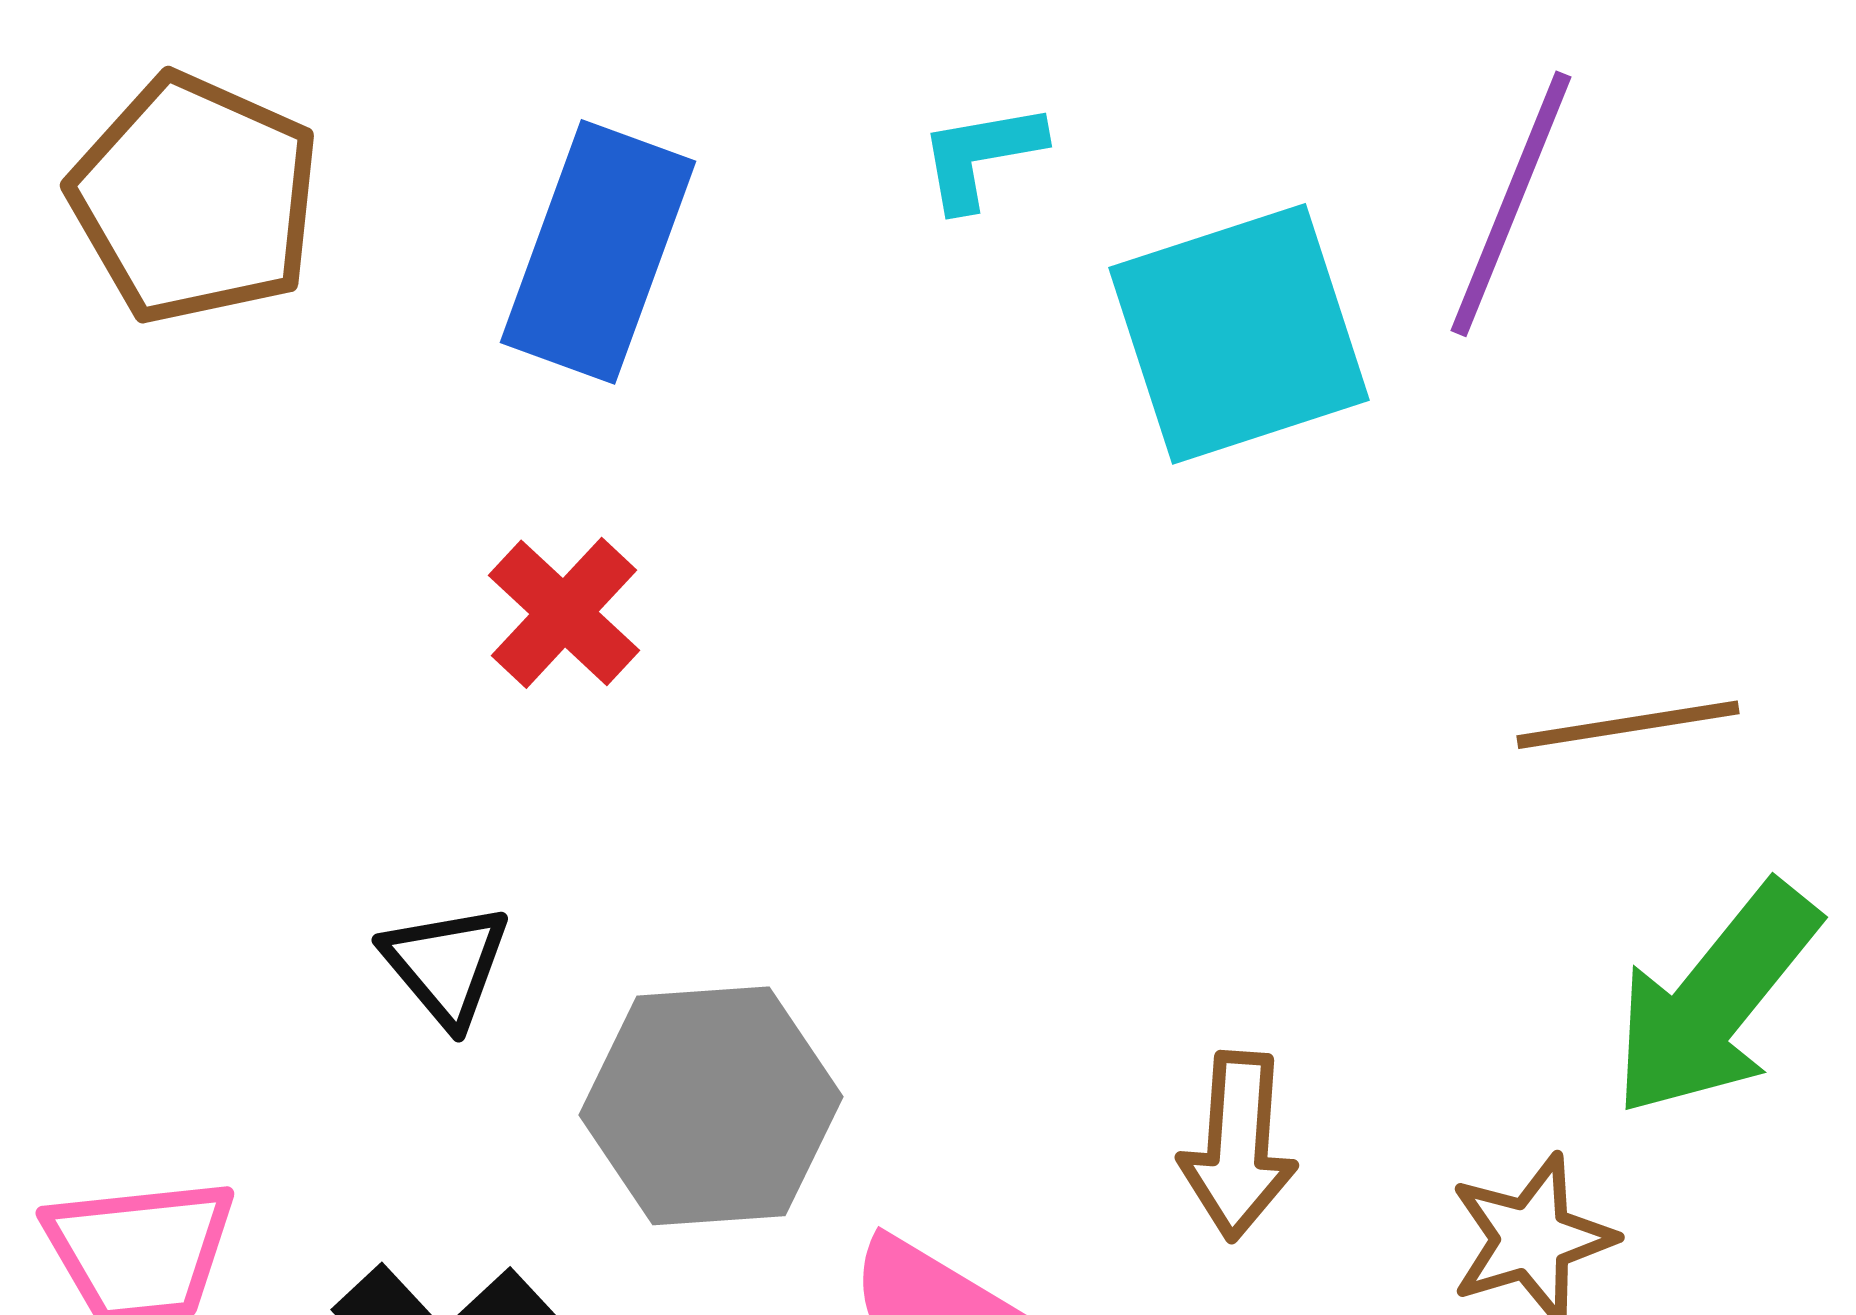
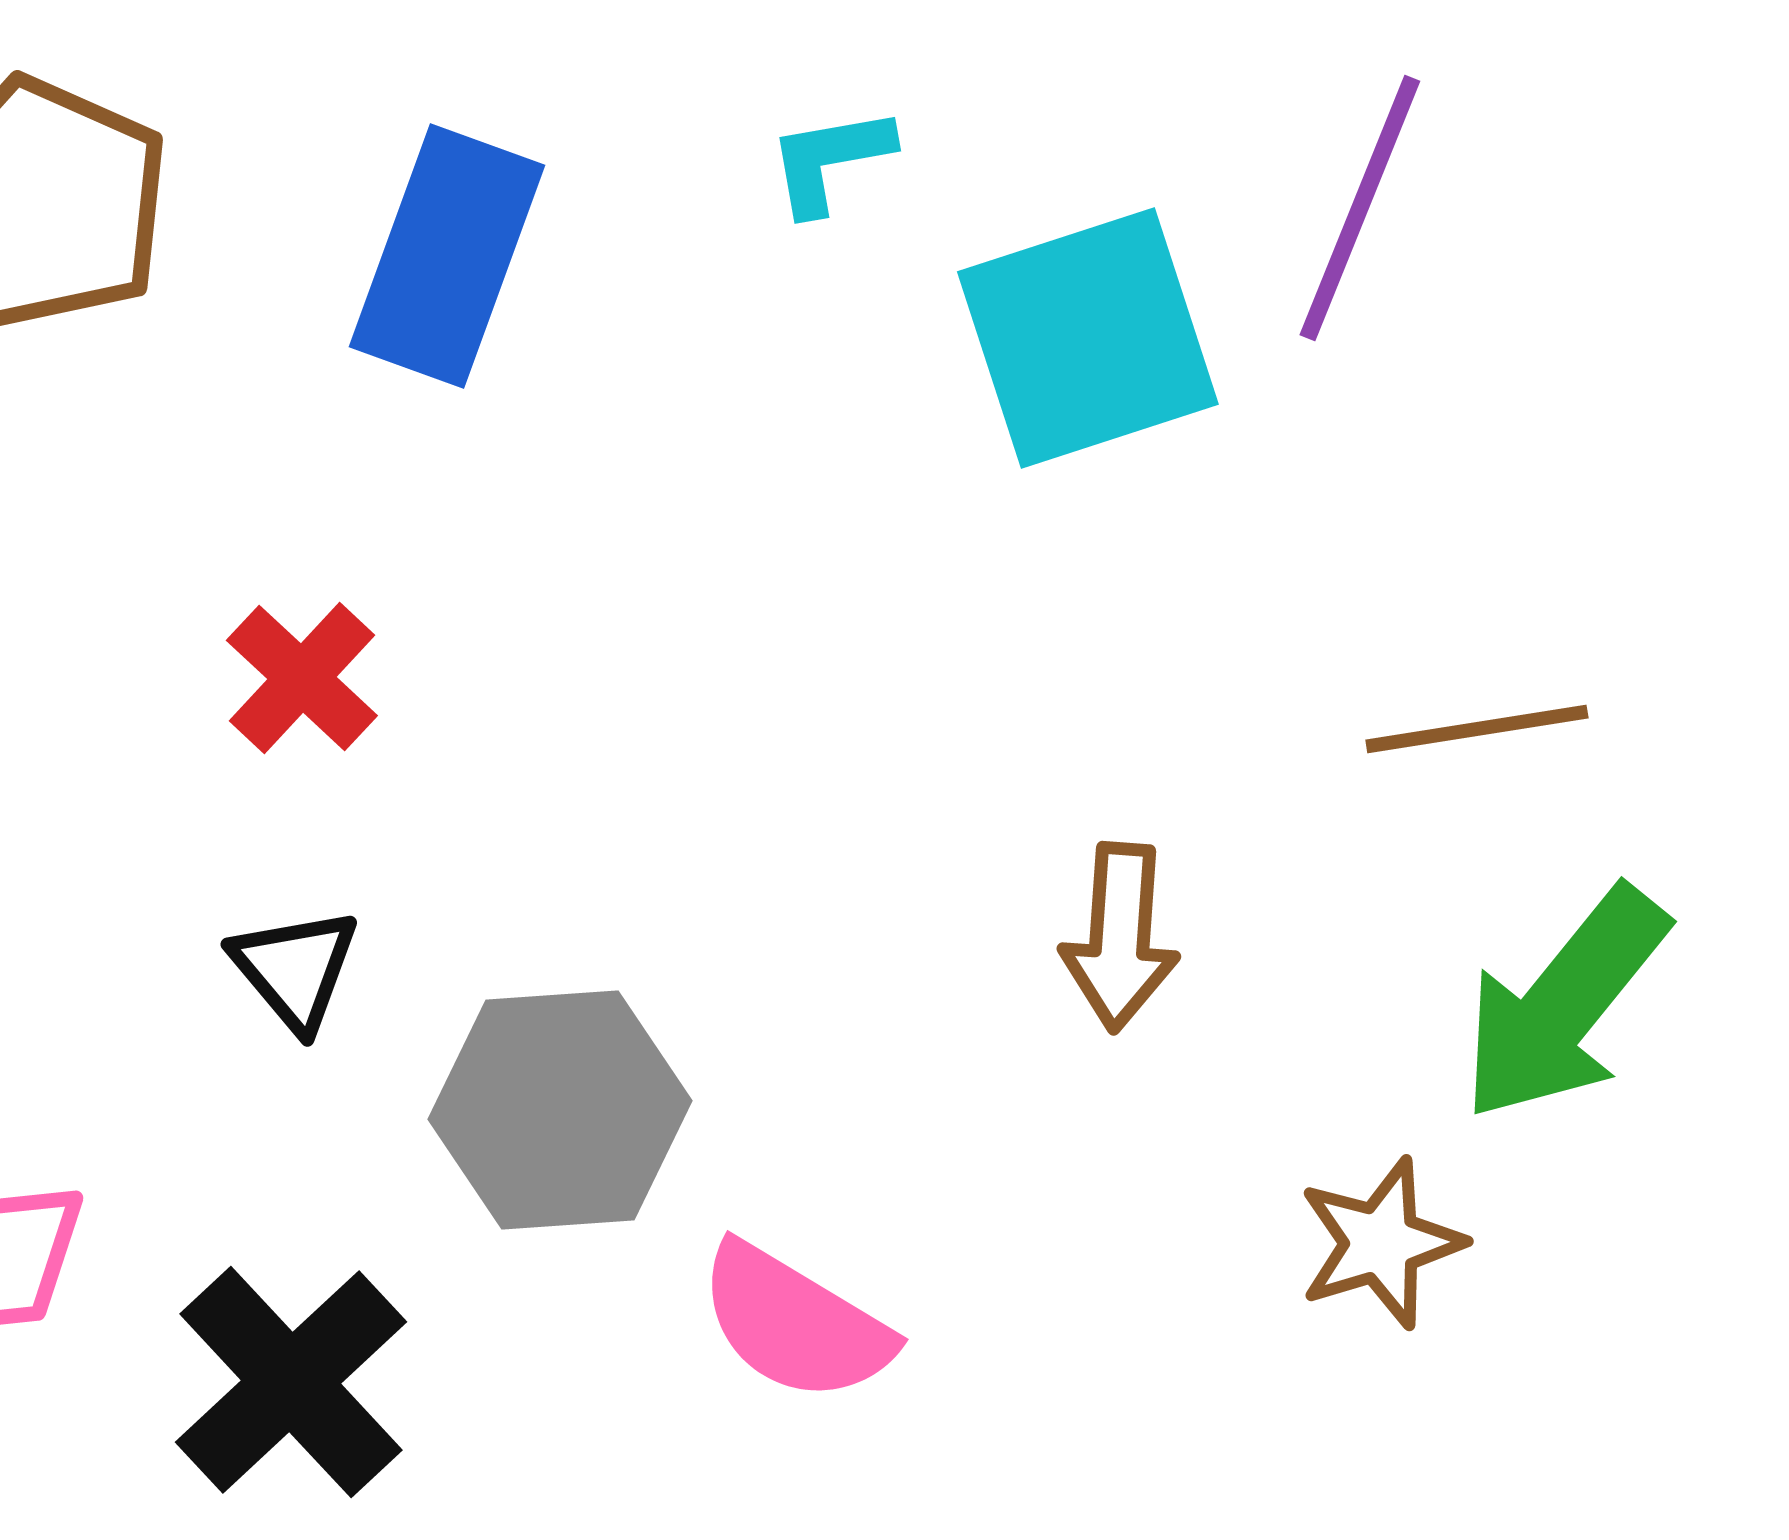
red cross: (564, 613) -> (302, 678), moved
brown arrow: (1238, 1146) -> (1120, 937), moved

